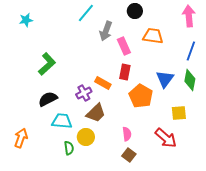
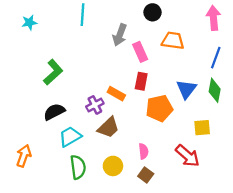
cyan line: (86, 13) -> (82, 15), moved, turned -36
orange pentagon: (141, 96) -> (159, 108), turned 30
cyan trapezoid: (62, 121) -> (70, 137), turned -35
yellow circle: (86, 137) -> (113, 166), moved
green semicircle: (69, 148) -> (78, 167), size x1.5

